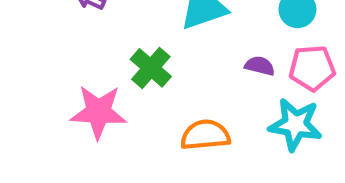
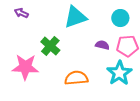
cyan star: (295, 124) -> (119, 73), turned 30

